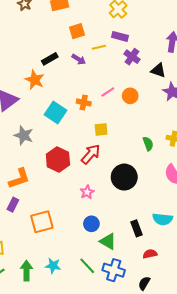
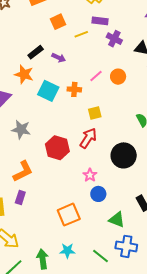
purple arrow: (79, 59) -> (59, 58), moved
cyan square: (55, 112) -> (48, 91), moved
orange square: (42, 222) -> (69, 215), moved
blue circle: (91, 224) -> (98, 194), moved
green line: (87, 266) -> (100, 256), moved

